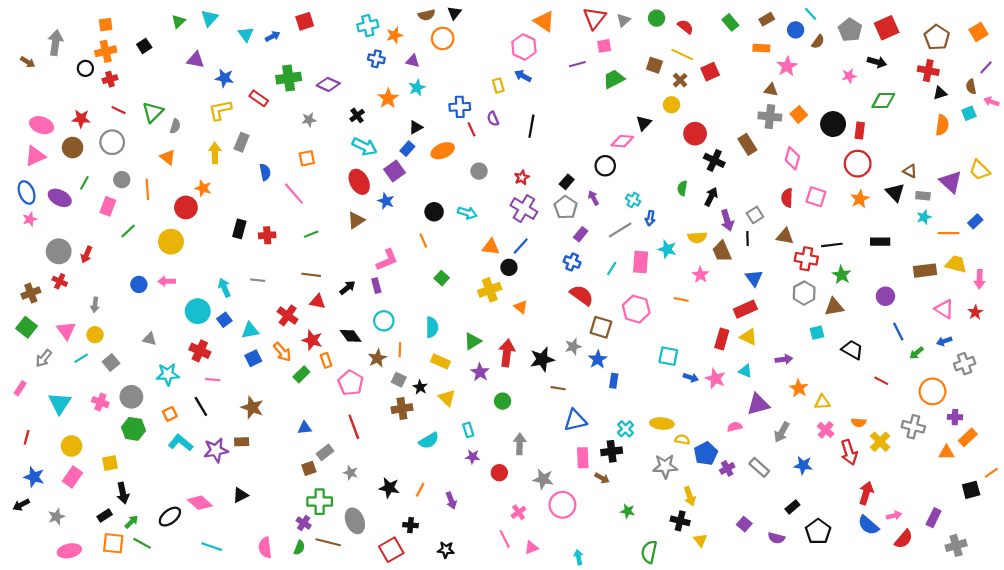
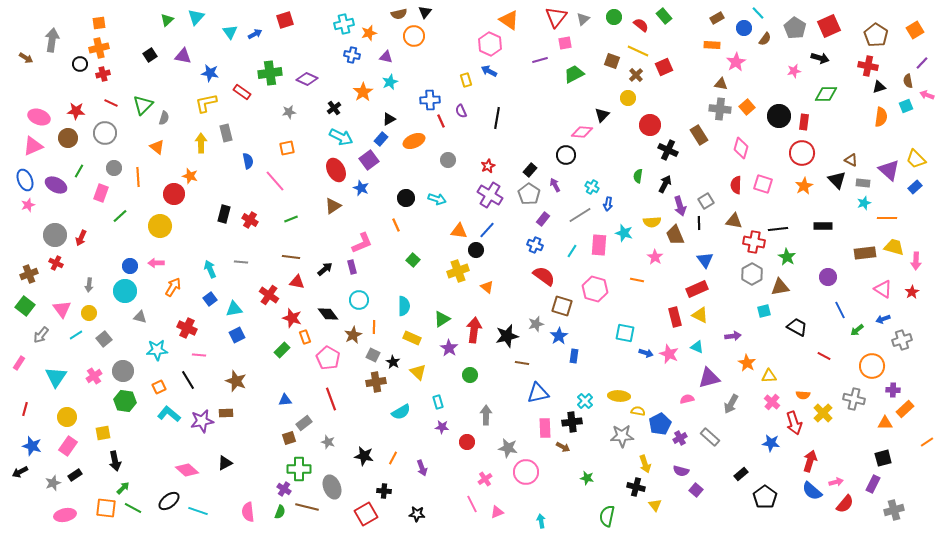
green rectangle: (730, 22) -> (664, 16), moved
black square: (144, 46) -> (150, 55), moved
gray rectangle: (242, 142) -> (226, 133), turned -36
blue rectangle: (975, 221) -> (915, 187), moved
red cross: (267, 235) -> (250, 220), turned 35
cyan circle: (198, 311) -> (125, 291), moved
red rectangle: (722, 339) -> (675, 317), turned -30
orange arrow: (282, 352) -> (173, 287), moved, turned -108
pink cross: (100, 402) -> (94, 376), turned 35
blue star: (803, 465) -> (771, 443), moved
black square: (971, 490) -> (883, 458), moved
black rectangle: (105, 515) -> (75, 475), moved
black ellipse: (170, 517) -> (169, 501), moved
purple semicircle: (776, 538) -> (681, 471), moved

